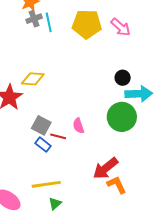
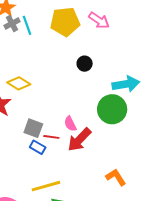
black circle: (123, 78) -> (85, 64), moved
yellow diamond: (33, 79) -> (19, 83), turned 35
red arrow: (106, 168) -> (79, 140), moved

